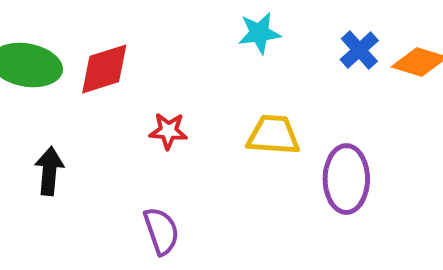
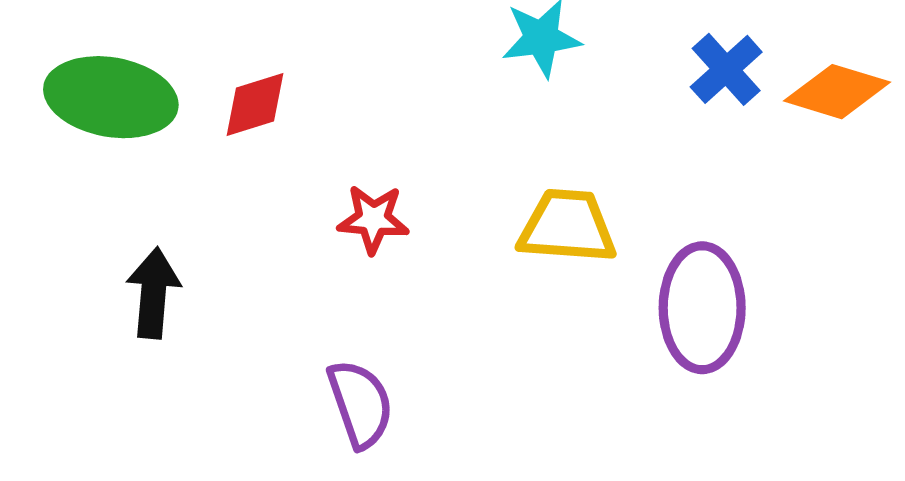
red diamond: (104, 69) -> (255, 105), size x0.7

